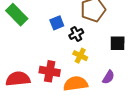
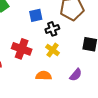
red cross: (50, 71) -> (22, 49), moved
orange semicircle: (76, 84) -> (44, 76), size x0.7

